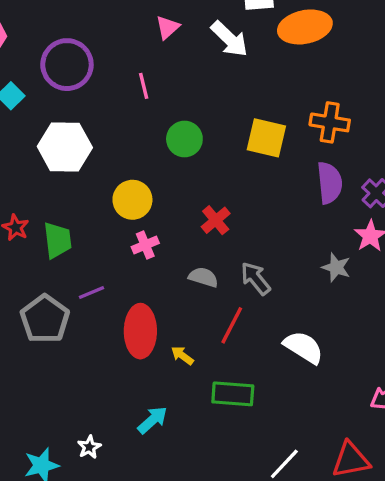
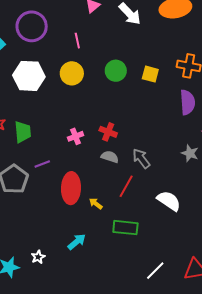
yellow square: (266, 138) -> (150, 74), size x0.7
green circle: (184, 139) -> (116, 71), moved
yellow circle: (132, 200) -> (72, 73), moved
red cross: (216, 220) -> (108, 132), moved, turned -30

